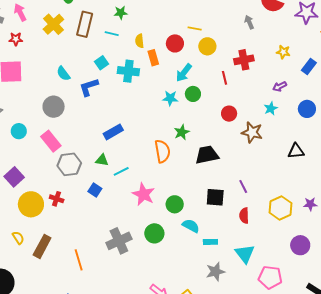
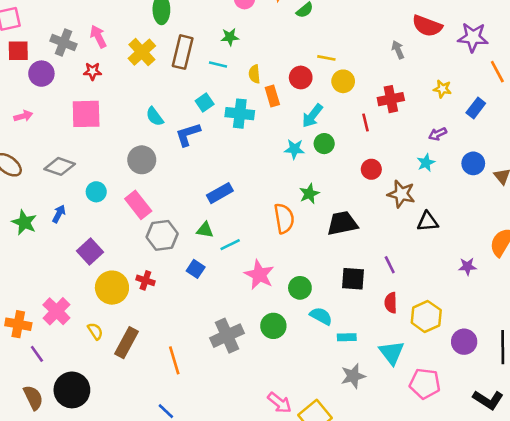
black triangle: (296, 151) -> (428, 222), moved
purple star: (310, 204) -> (467, 266), moved
yellow hexagon: (281, 208) -> (426, 316), moved

